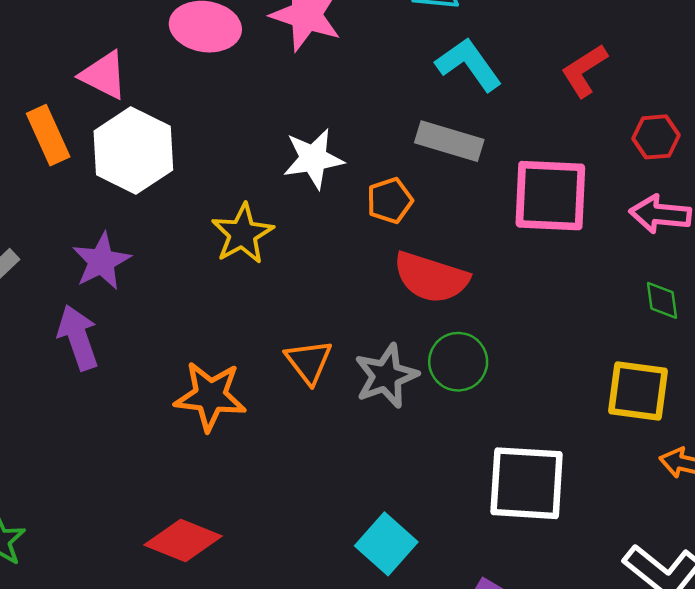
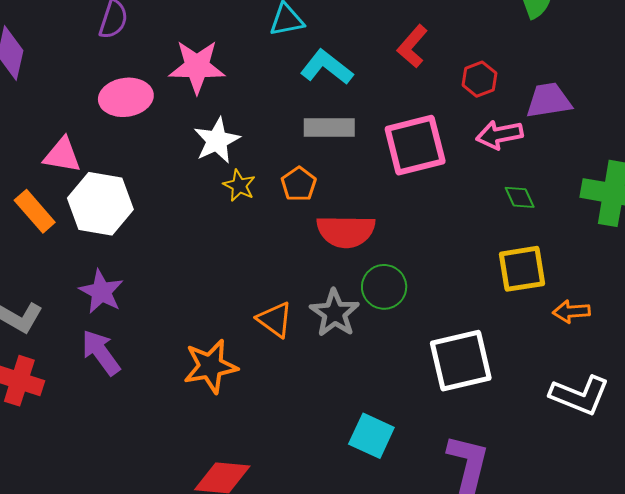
white star: (313, 159) -> (217, 140), moved
yellow star: (243, 234) -> (239, 185), moved, size x0.7

